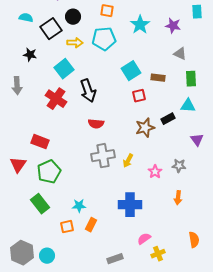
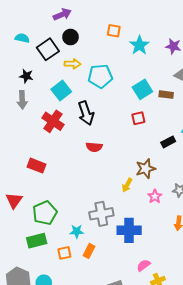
orange square: (107, 11) -> (114, 31), moved
cyan pentagon: (104, 39) -> (100, 76), moved
cyan square: (131, 71) -> (142, 89), moved
brown rectangle: (158, 78) -> (166, 95), moved
gray arrow: (17, 86) -> (22, 100), moved
brown star: (145, 128) -> (146, 169), moved
gray cross: (103, 156) -> (101, 214), moved
red triangle: (18, 165) -> (14, 201), moved
green pentagon: (49, 172) -> (45, 213), moved
green rectangle: (40, 204) -> (37, 241), moved, turned -66

